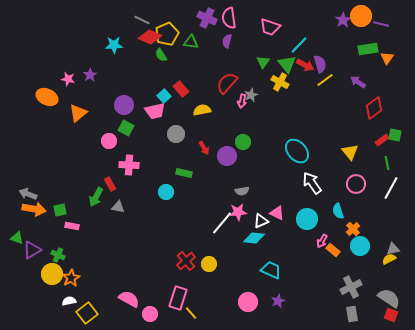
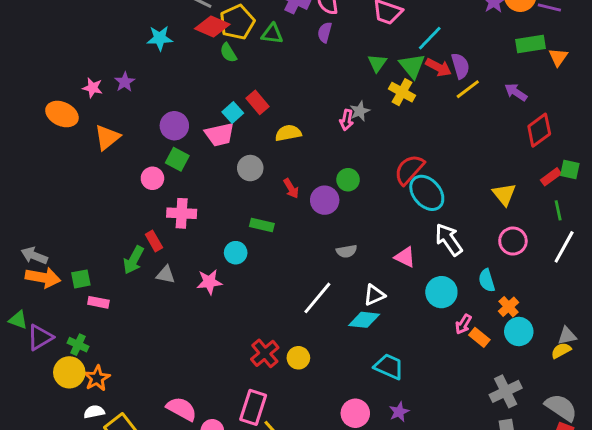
red semicircle: (227, 83) -> (409, 170), moved
pink star: (238, 212) -> (209, 282), moved
pink triangle: (277, 213) -> (405, 257), moved

